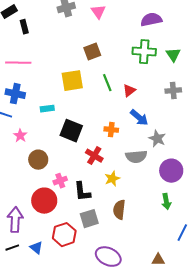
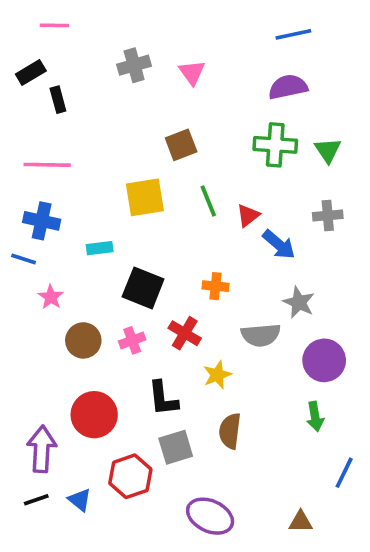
blue arrow: (139, 118) -> (279, 244), moved
pink cross: (60, 181) -> (132, 340), moved

